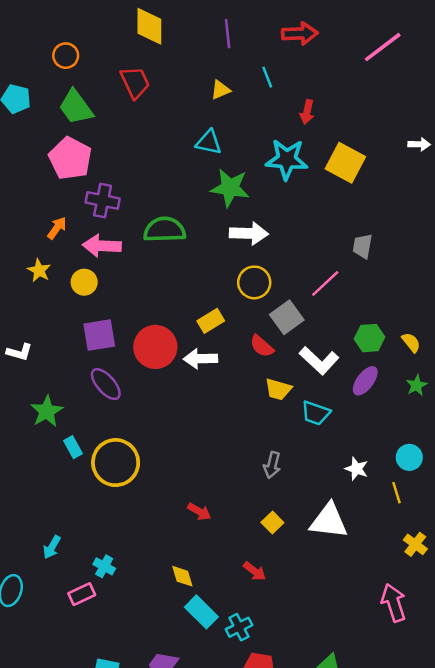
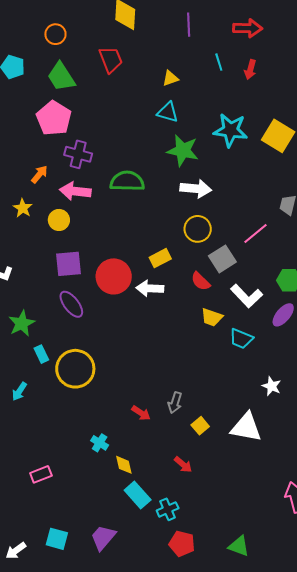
yellow triangle: (221, 90) -> (170, 78), moved
red arrow: (307, 112) -> (250, 70), moved
gray arrow: (272, 465) -> (175, 403), moved
cyan arrow: (52, 547) -> (19, 391), moved
cyan cross: (104, 566) -> (100, 443), moved

